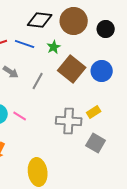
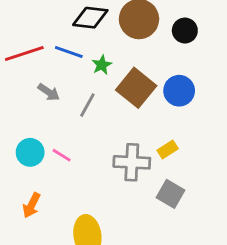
green star: (54, 47) -> (102, 65), moved

